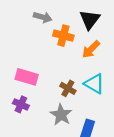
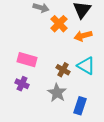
orange cross: (63, 36) -> (59, 24), turned 30
orange arrow: (91, 49) -> (83, 36), turned 30

